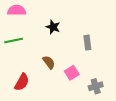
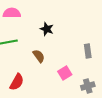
gray rectangle: (87, 43) -> (88, 51), moved
brown semicircle: (49, 62) -> (39, 56), moved

